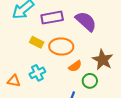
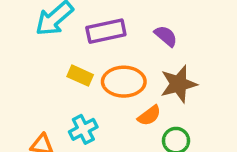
purple semicircle: (86, 21) -> (166, 36), size x0.6
brown star: (103, 60) -> (179, 84), moved, turned 30

